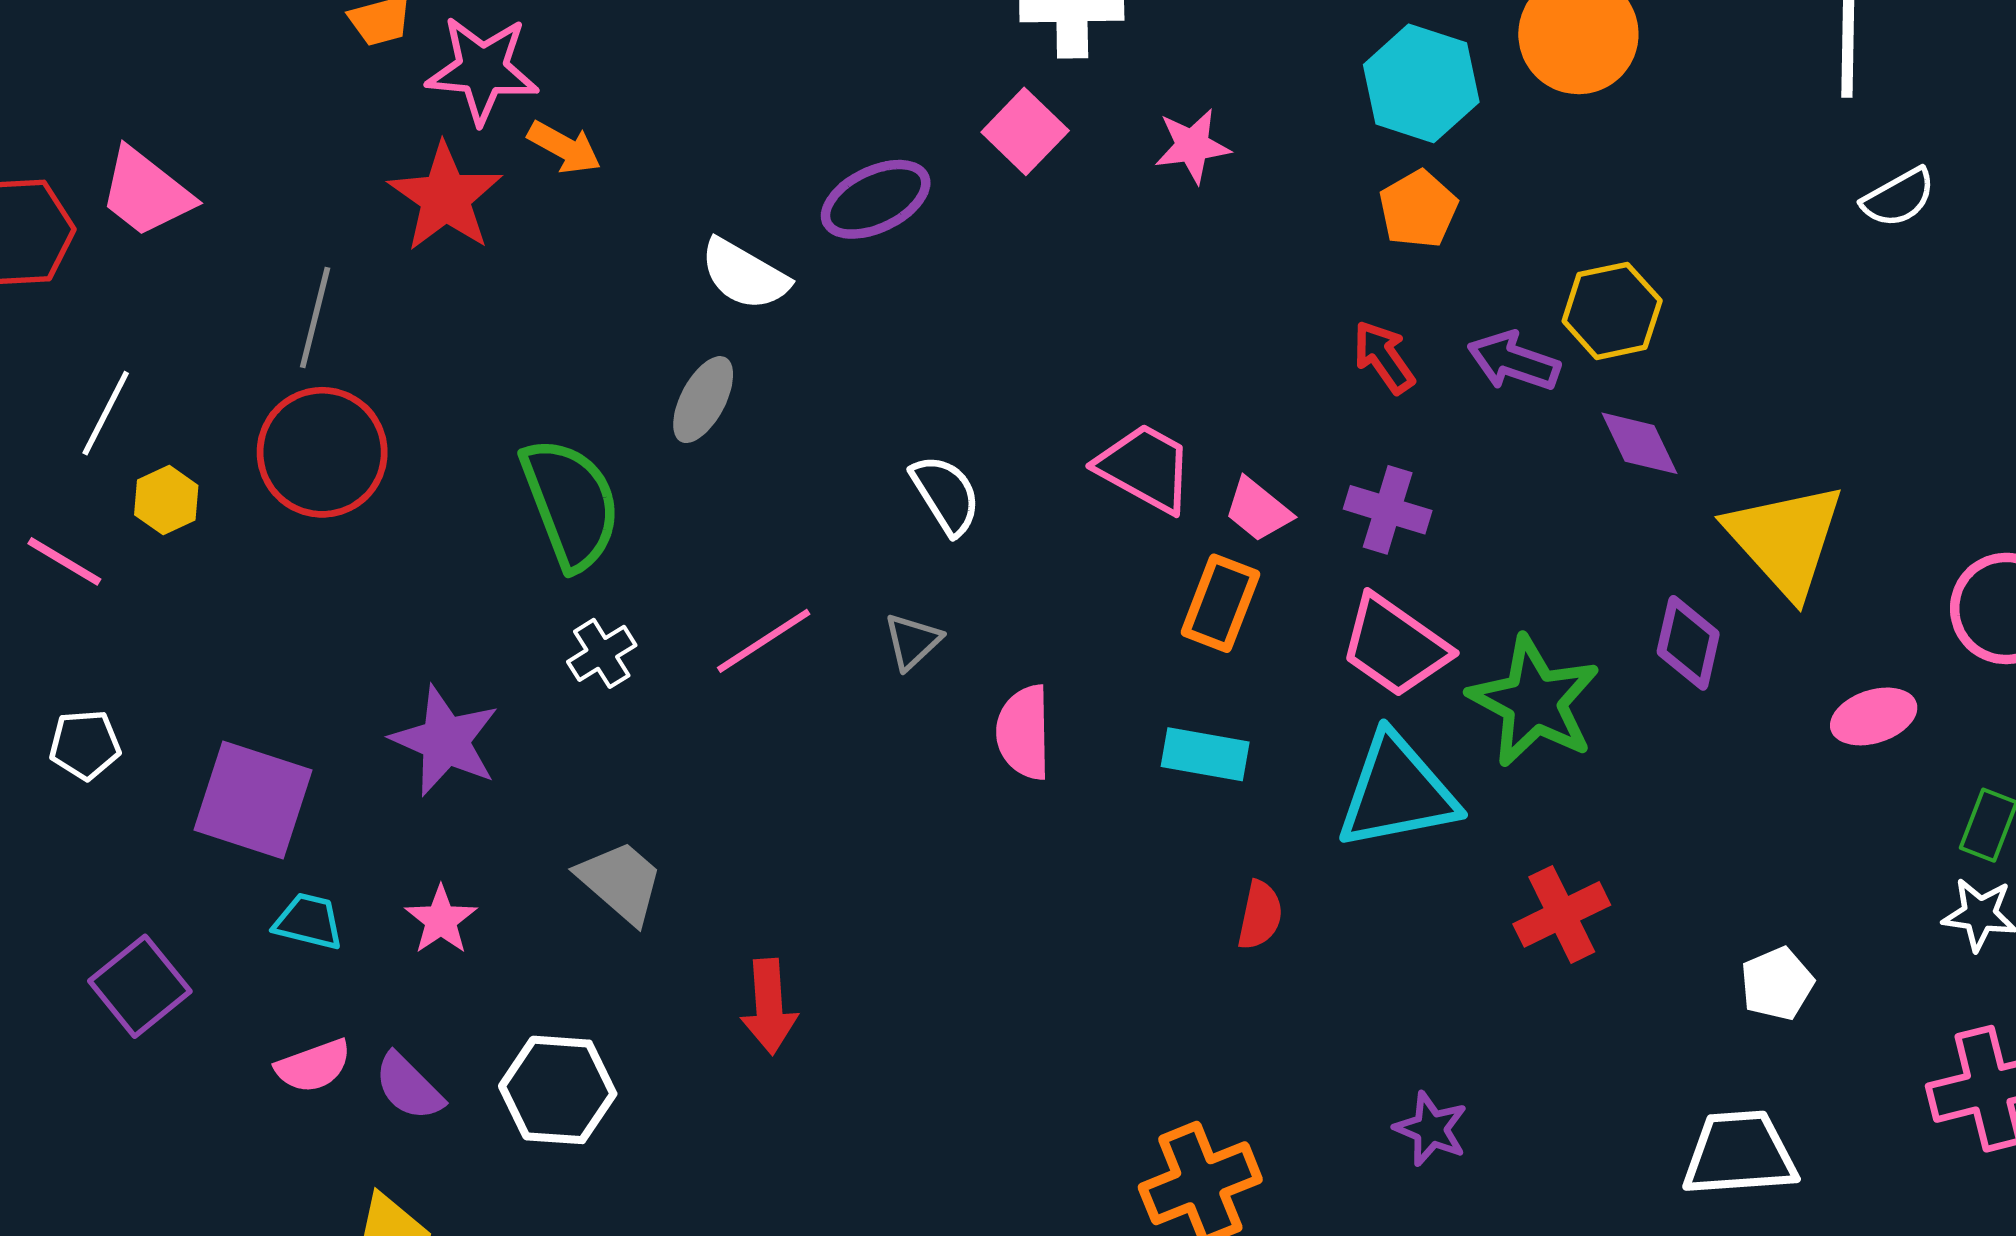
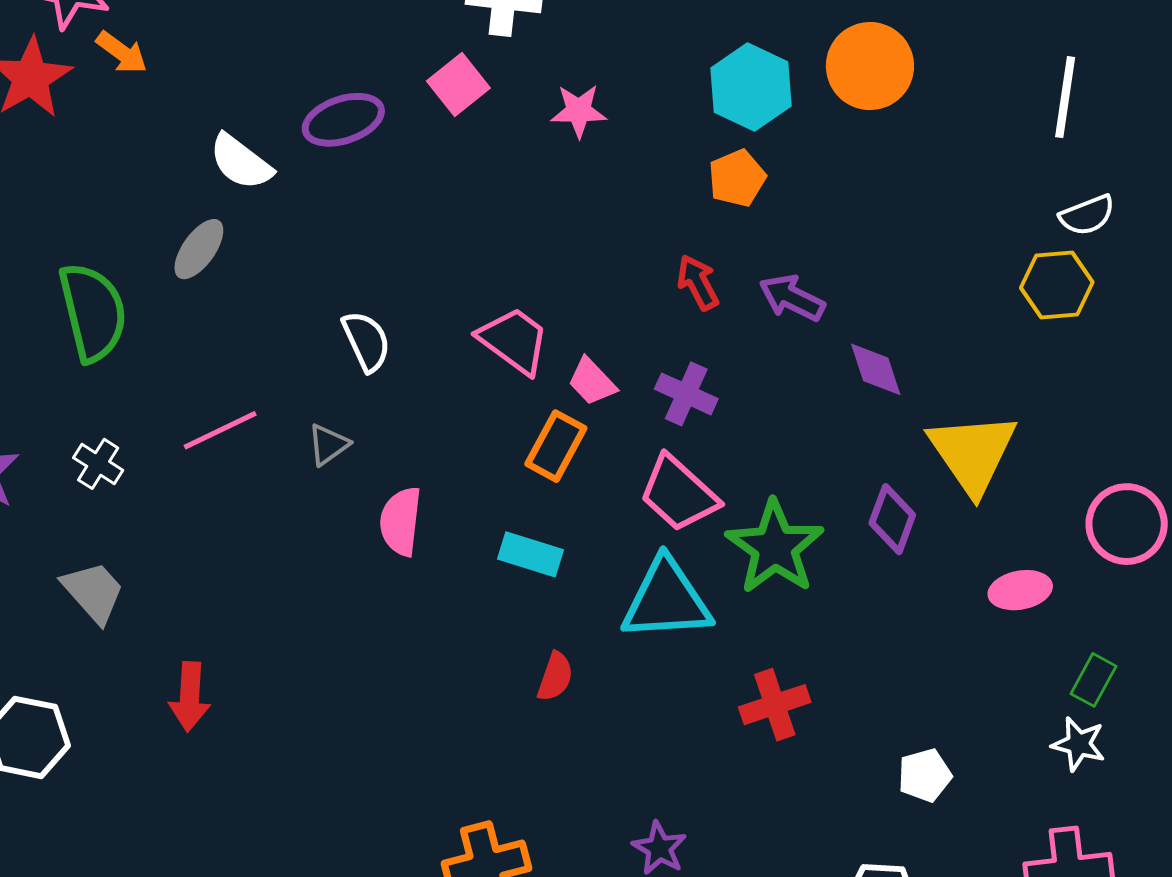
yellow hexagon: (1612, 311) -> (1057, 285), moved
white cross: (602, 653) -> (98, 464), moved, turned -33

